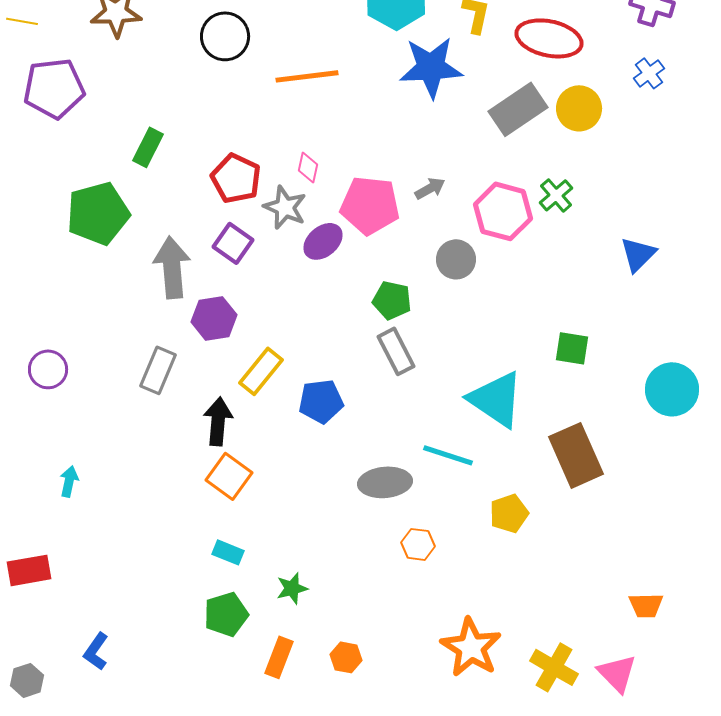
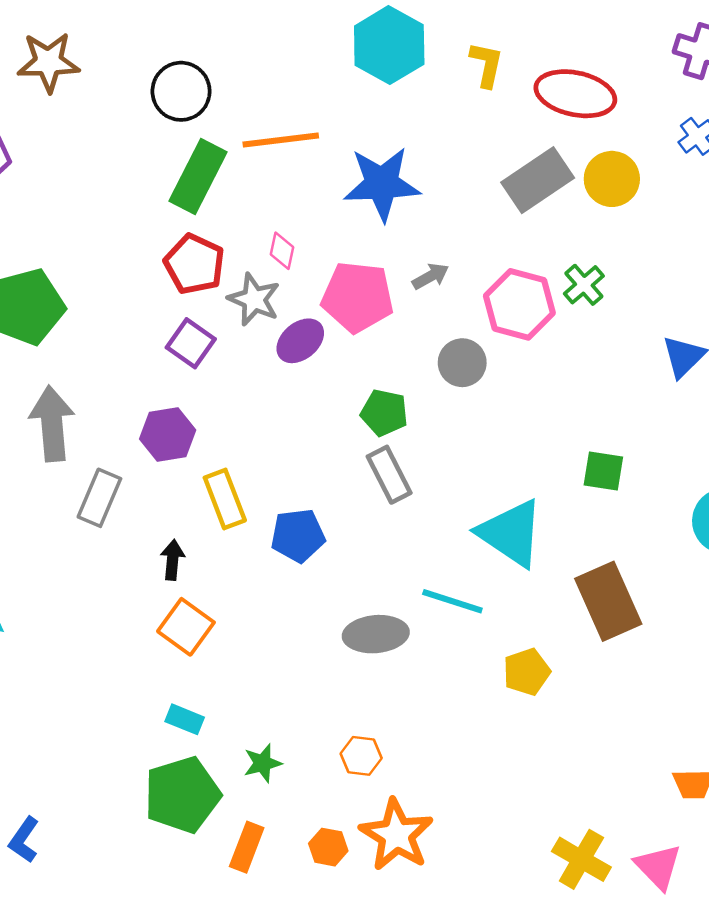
blue star: (431, 67) -> (382, 184), moved
green rectangle: (148, 147) -> (198, 176), moved, size x1.5
gray arrow: (172, 267) -> (52, 424), moved
yellow rectangle: (261, 371) -> (225, 499), turned -60
black arrow: (218, 421) -> (172, 560), size x0.7
orange hexagon: (418, 544) -> (361, 756), moved
green pentagon: (226, 614) -> (182, 795), size x1.4
orange star: (471, 647) -> (396, 835), moved

